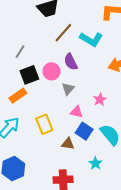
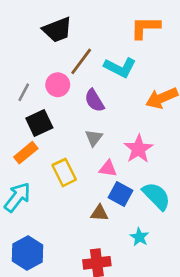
pink circle: (52, 71) -> (58, 85), moved
pink star: (100, 99) -> (138, 149), size x1.5
yellow rectangle: (44, 124) -> (64, 172), moved

